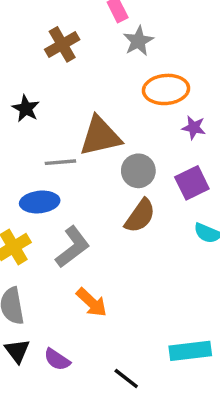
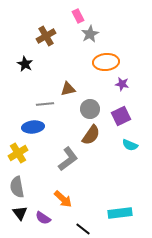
black star: (26, 108) -> (25, 64), moved
brown triangle: (100, 136) -> (68, 89), size x0.6
gray L-shape: (73, 247) -> (68, 159), moved
orange arrow: (92, 302) -> (63, 199), moved

